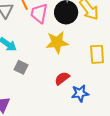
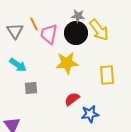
gray square: (21, 67) -> (31, 88), turned -32

